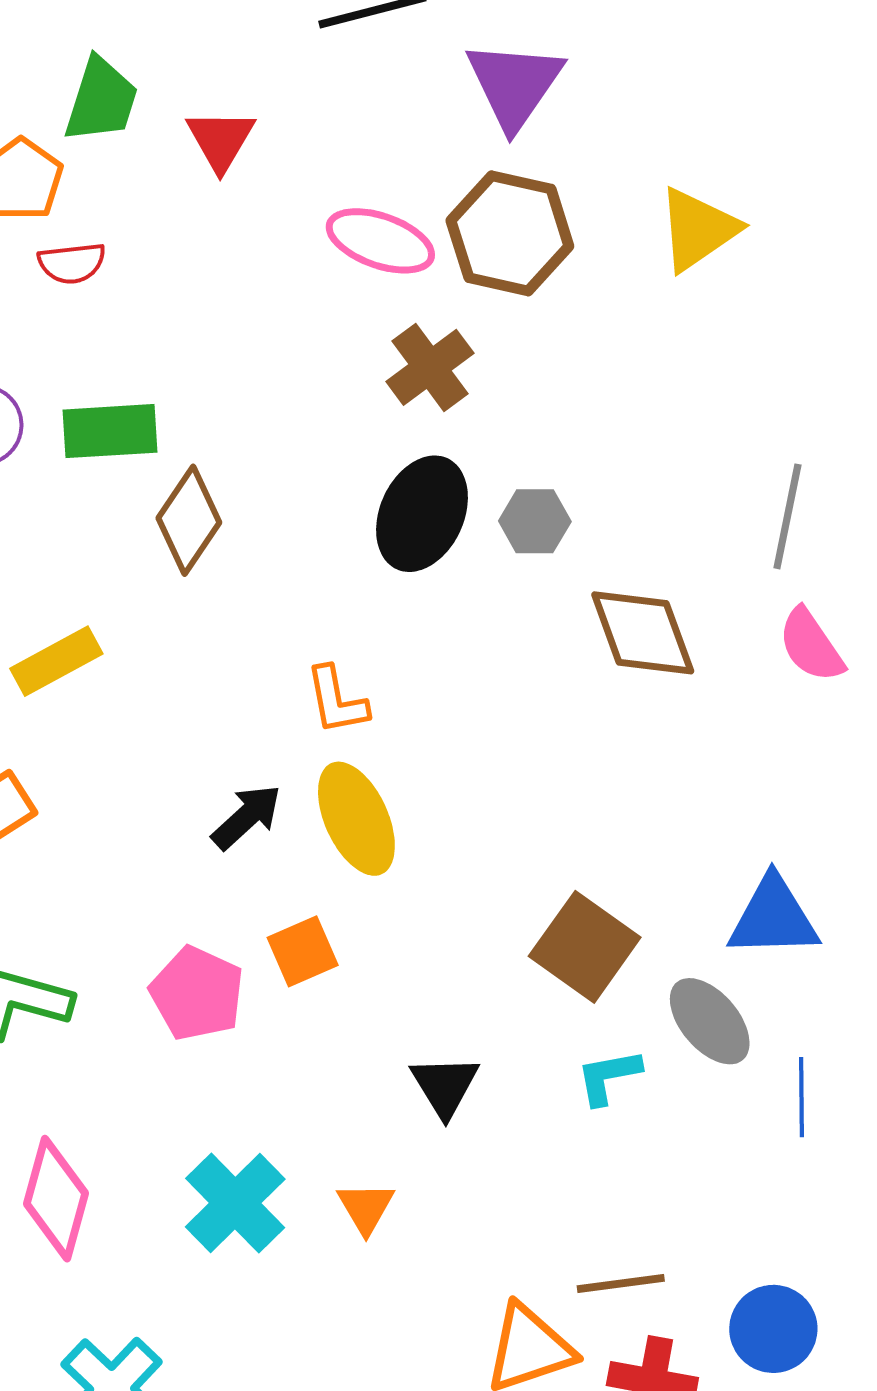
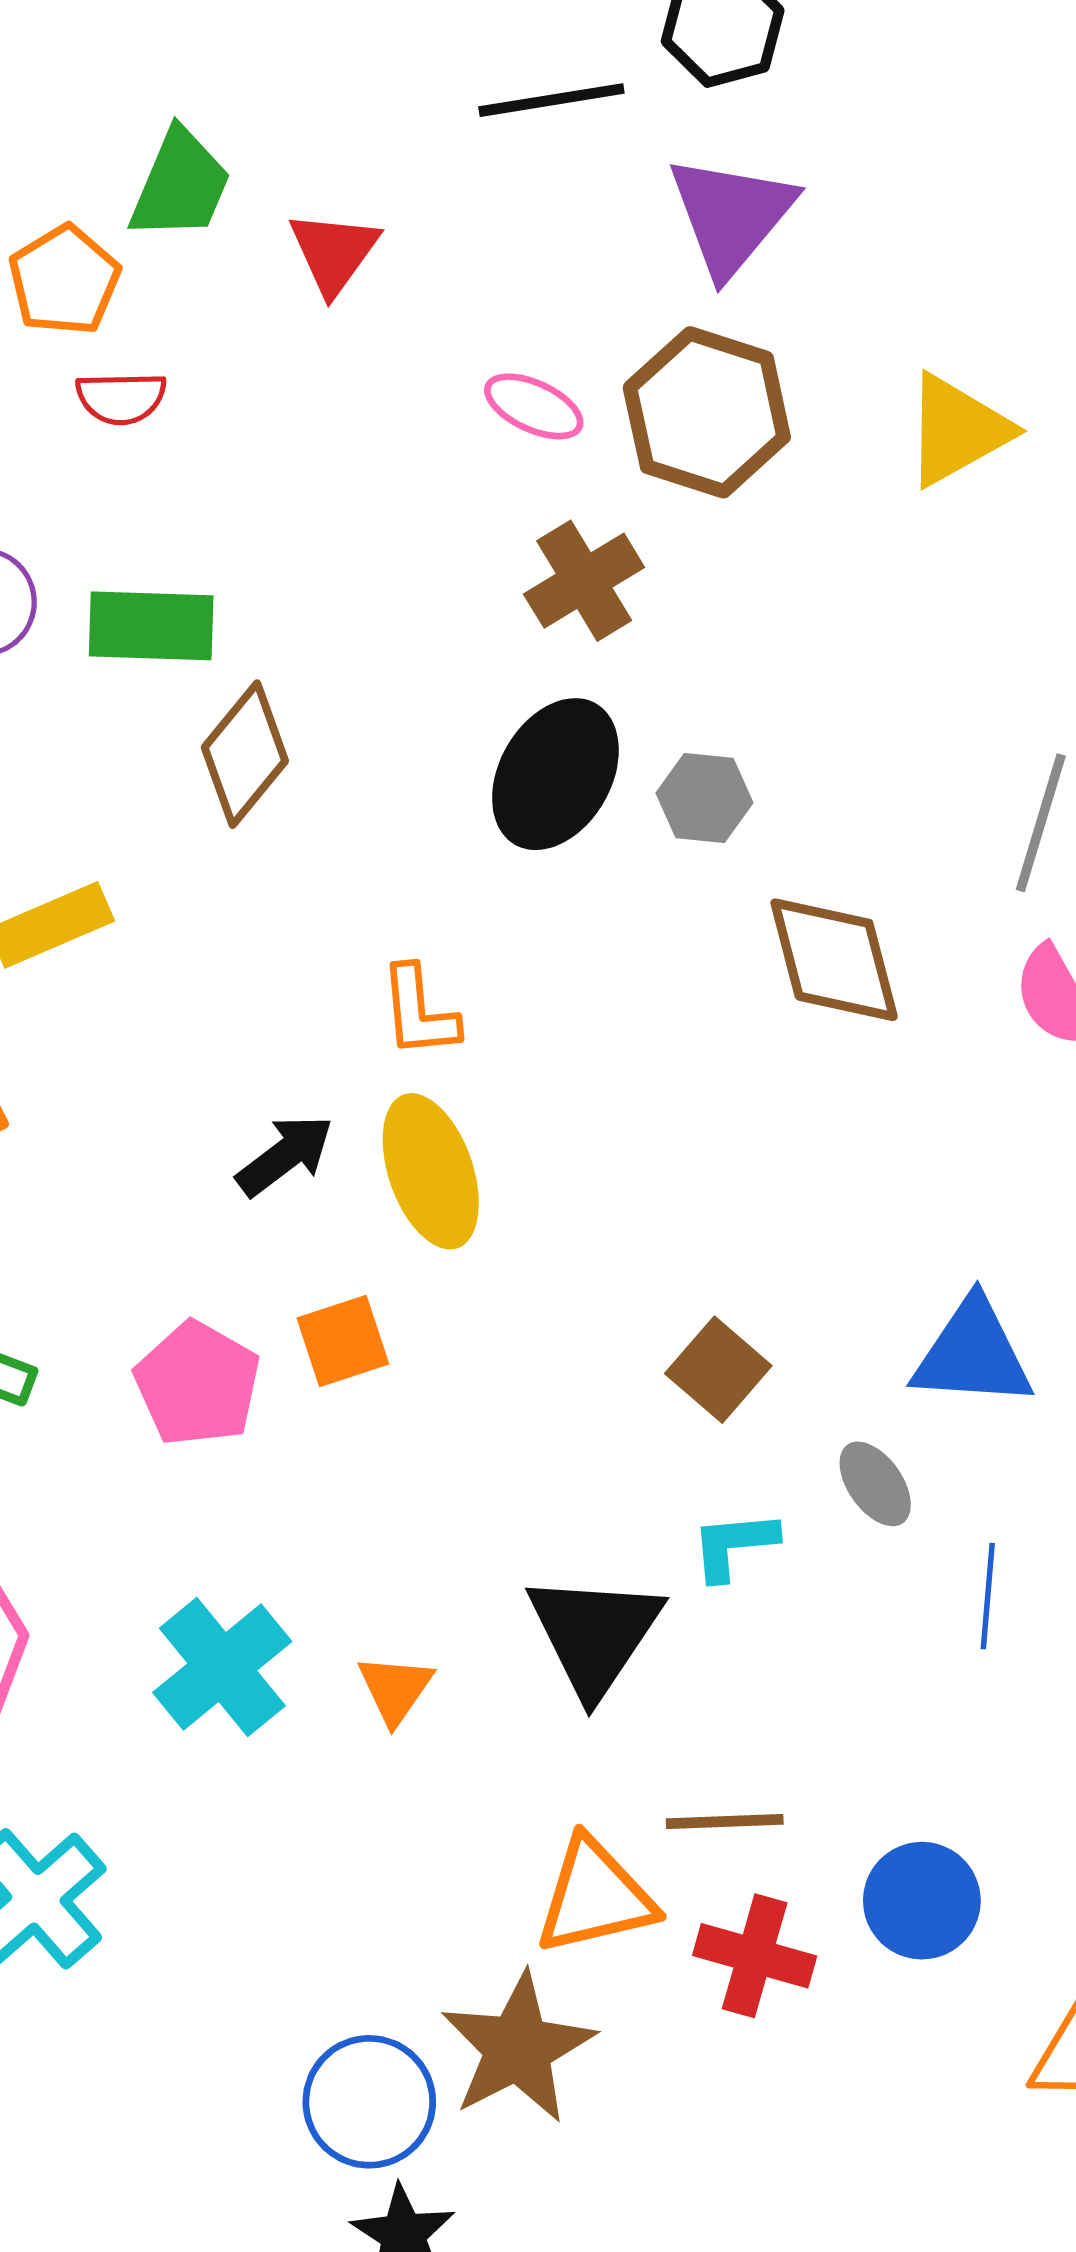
pink ellipse: (380, 241) -> (534, 406), size x0.7
brown square: (585, 947) -> (718, 1370), size x0.7
gray ellipse: (710, 1021) -> (875, 1484), size x0.7
black triangle: (445, 1086) -> (595, 1634), moved, size x1.5

